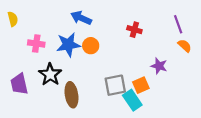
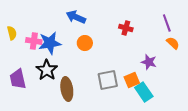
yellow semicircle: (13, 19) -> (12, 33), moved
blue star: (68, 45) -> (50, 43), moved
cyan rectangle: (132, 100) -> (144, 92), moved

